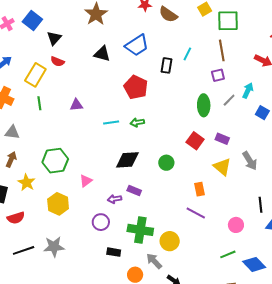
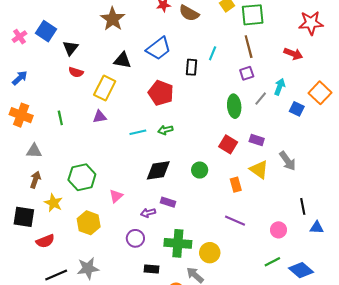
yellow rectangle: (35, 75) -> (105, 88), moved
orange rectangle: (199, 189) -> (236, 185), moved

